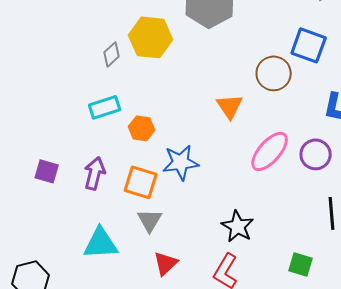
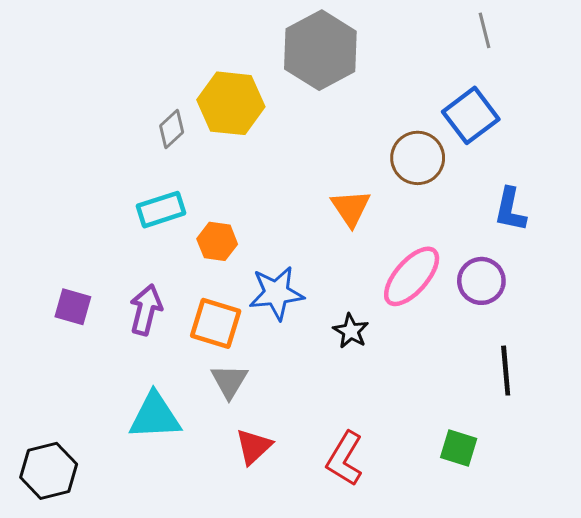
blue square: (309, 45) -> (471, 115), turned 33
black star: (238, 226) -> (351, 331), moved, size x0.7

